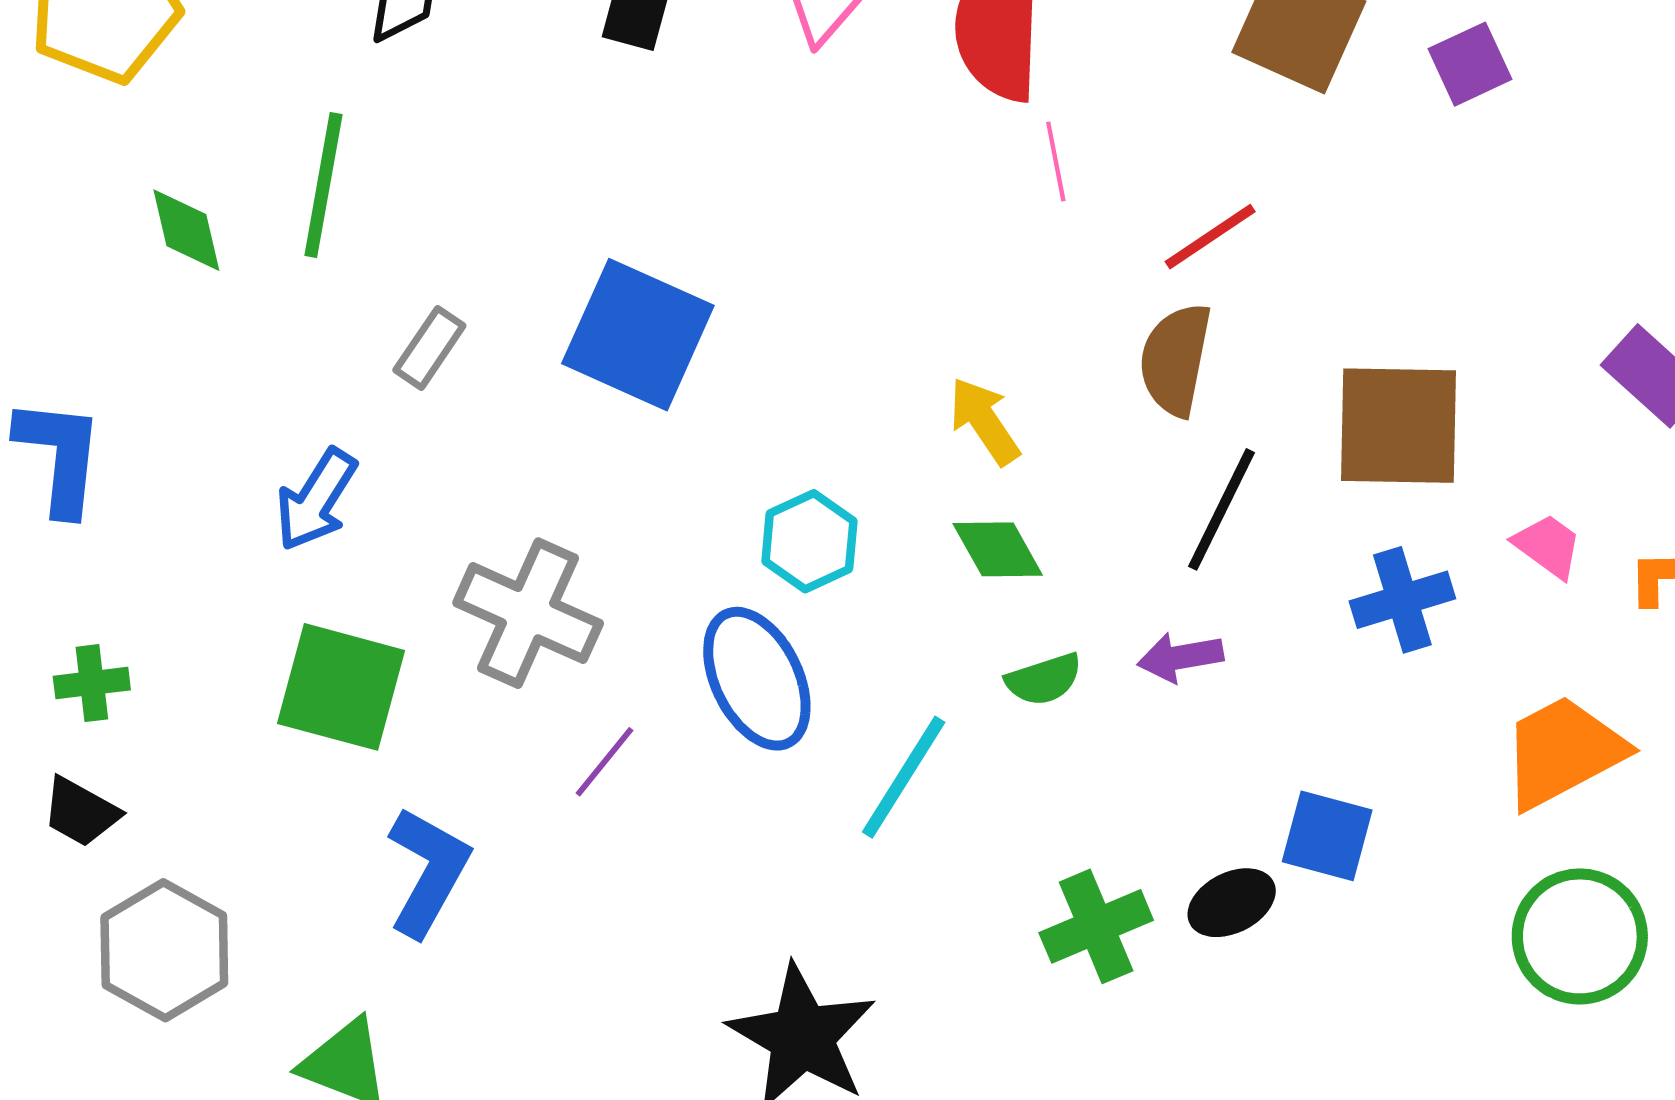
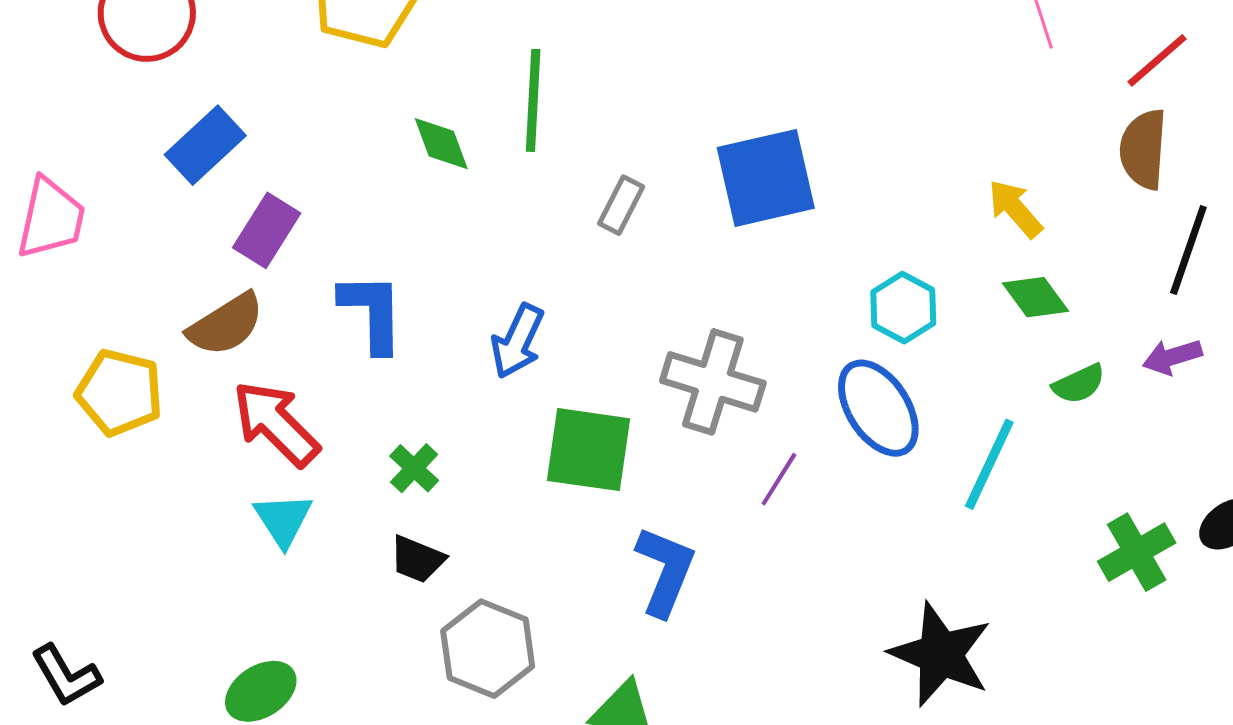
blue square: (638, 335) -> (766, 178), turned -30
blue arrow: (316, 500) -> (518, 341), moved
green cross: (92, 683) -> (414, 468), turned -33

